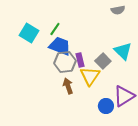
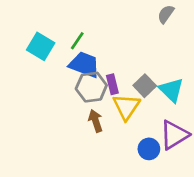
gray semicircle: (118, 10) -> (166, 14), turned 136
cyan triangle: (123, 51) -> (171, 90), moved

